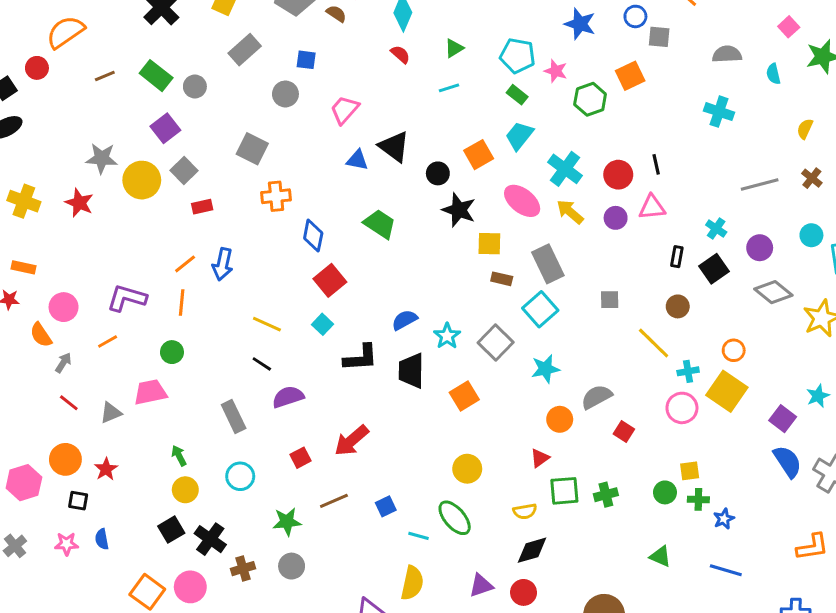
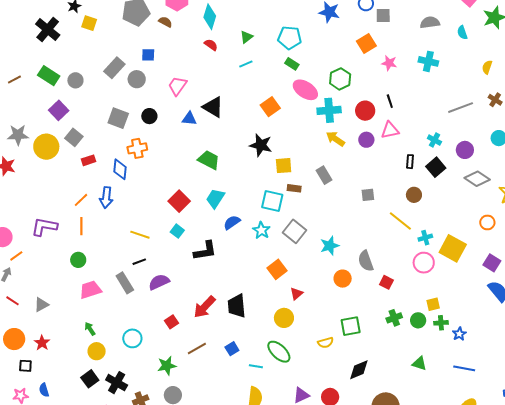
gray rectangle: (245, 50) -> (114, 68), moved
pink star: (556, 71) -> (389, 63), moved
green hexagon: (590, 99) -> (340, 79), moved
cyan trapezoid: (519, 136) -> (215, 198), moved
cyan cross: (565, 169) -> (329, 110), turned -35
black circle: (438, 173) -> (149, 116), moved
pink ellipse: (522, 201) -> (305, 90), moved
blue diamond: (313, 236) -> (120, 169), moved
gray rectangle: (548, 264) -> (324, 175), size x0.7
cyan square: (540, 309) -> (272, 201), moved, turned -30
orange line: (108, 341) -> (16, 256), moved
orange circle: (734, 350) -> (487, 222), moved
black line: (262, 364) -> (139, 262), turned -48
black trapezoid: (411, 371) -> (237, 306), moved
pink trapezoid: (150, 392) -> (90, 290), moved
gray semicircle: (597, 397) -> (366, 261), turned -75
gray rectangle: (234, 416) -> (125, 283), moved
red triangle: (540, 458) -> (297, 294), moved
green cross: (606, 495) -> (394, 318), moved
black diamond: (532, 550) -> (359, 370), moved

